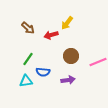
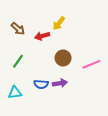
blue semicircle: (43, 72) -> (41, 84), moved
cyan triangle: (26, 81) -> (15, 93), moved

